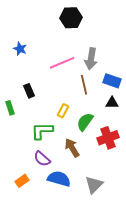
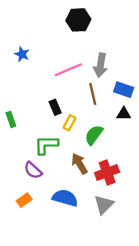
black rectangle: (29, 91) -> (55, 107), moved
red cross: (108, 138) -> (107, 172), moved
purple semicircle: (42, 159) -> (33, 170), moved

